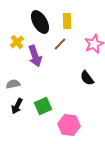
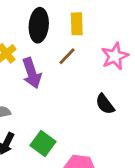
black ellipse: (40, 22) -> (39, 25), turned 35
green square: (43, 106) -> (43, 144), turned -30

